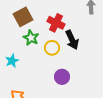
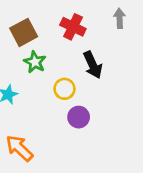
red cross: (56, 23) -> (73, 27), moved
yellow circle: (52, 48) -> (64, 89), moved

